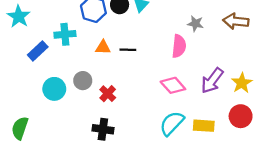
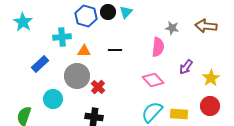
orange triangle: (103, 47) -> (84, 51), moved
blue rectangle: (38, 51) -> (40, 64), moved
gray circle: (83, 81) -> (77, 76), size x1.6
purple arrow: (212, 81) -> (186, 67), moved, size x0.7
cyan circle: (54, 89) -> (53, 99), moved

